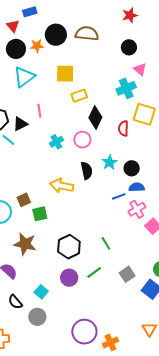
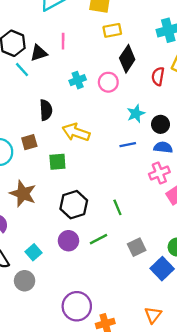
black semicircle: (87, 171) -> (46, 110), moved
blue line: (119, 196) -> (128, 145), moved
green square: (40, 214) -> (57, 162), moved

